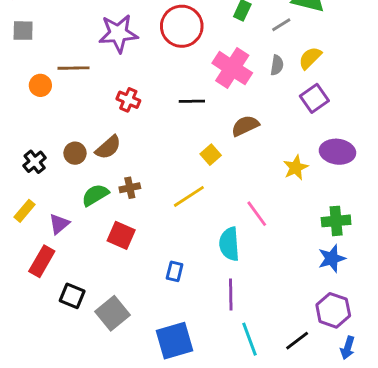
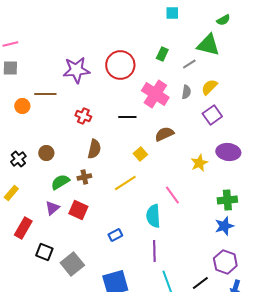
brown semicircle: (108, 147) -> (94, 149), moved, turned -36
purple triangle: (59, 224) -> (52, 208), moved
blue rectangle: (175, 271) -> (115, 235), turned 48

